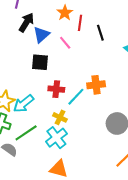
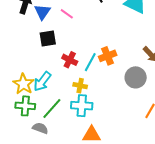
orange cross: (96, 85) -> (108, 56), moved
red cross: (56, 89) -> (70, 60), turned 35
cyan cross: (56, 138) -> (82, 106), turned -35

